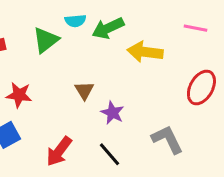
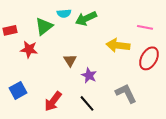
pink line: (196, 28) -> (145, 27), moved
yellow arrow: (145, 52) -> (118, 45), moved
red star: (19, 95) -> (29, 49), moved

